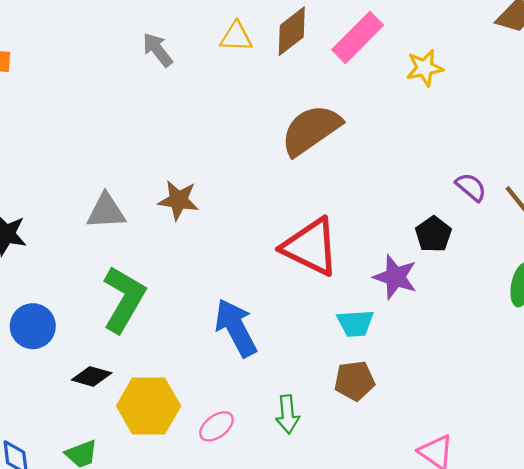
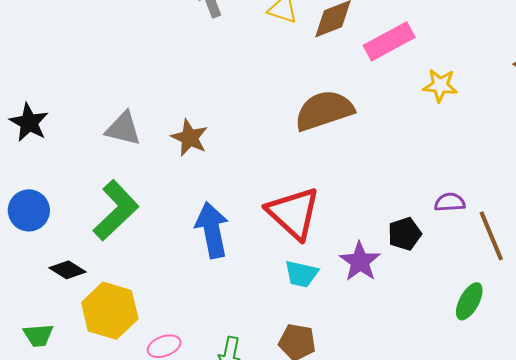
purple semicircle: (471, 187) -> (450, 202), turned -60
cyan trapezoid: (355, 323) -> (301, 274), moved
blue arrow: (236, 328) -> (212, 230), moved

